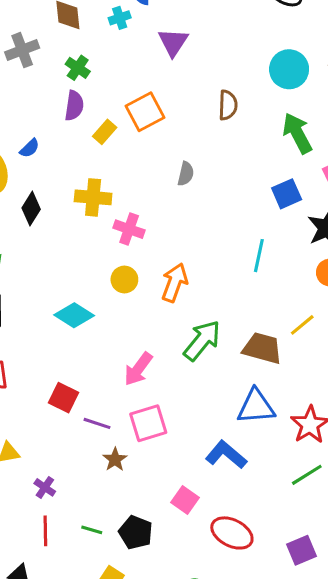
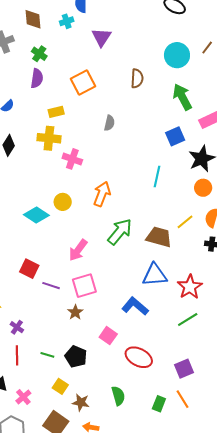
yellow rectangle: (105, 132) -> (56, 112), moved, turned 35
yellow circle: (124, 279) -> (63, 202), moved
brown star: (115, 459) -> (75, 312), moved

